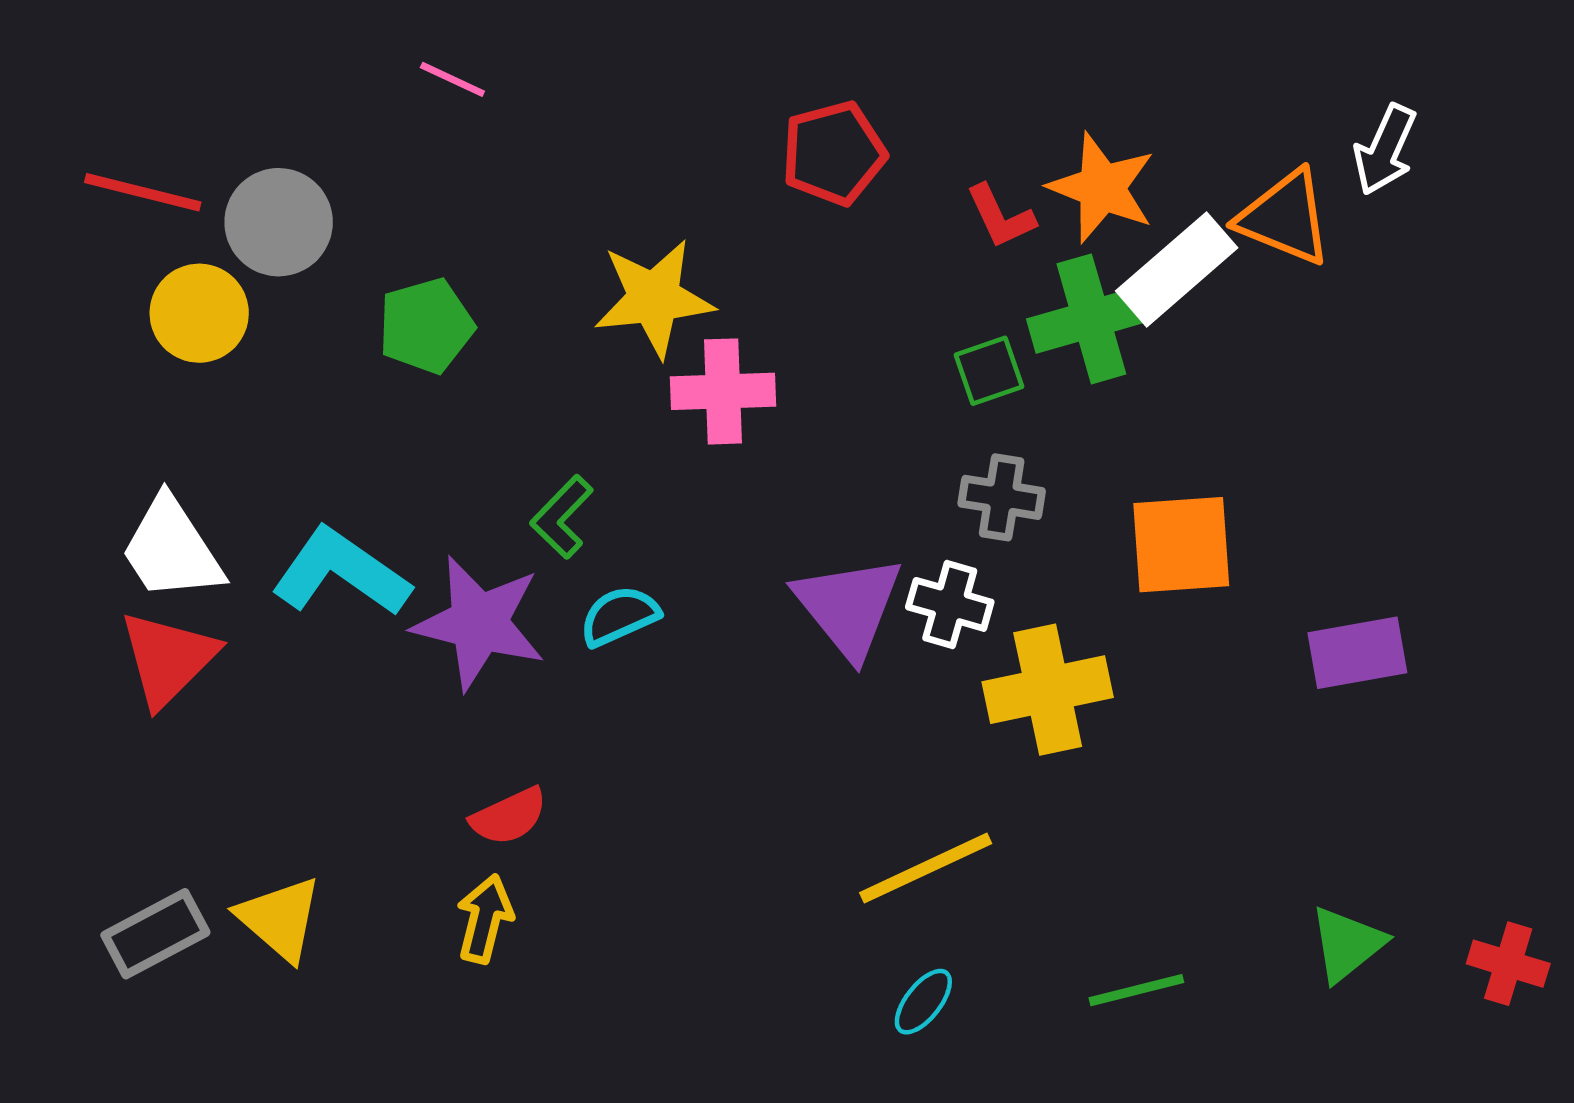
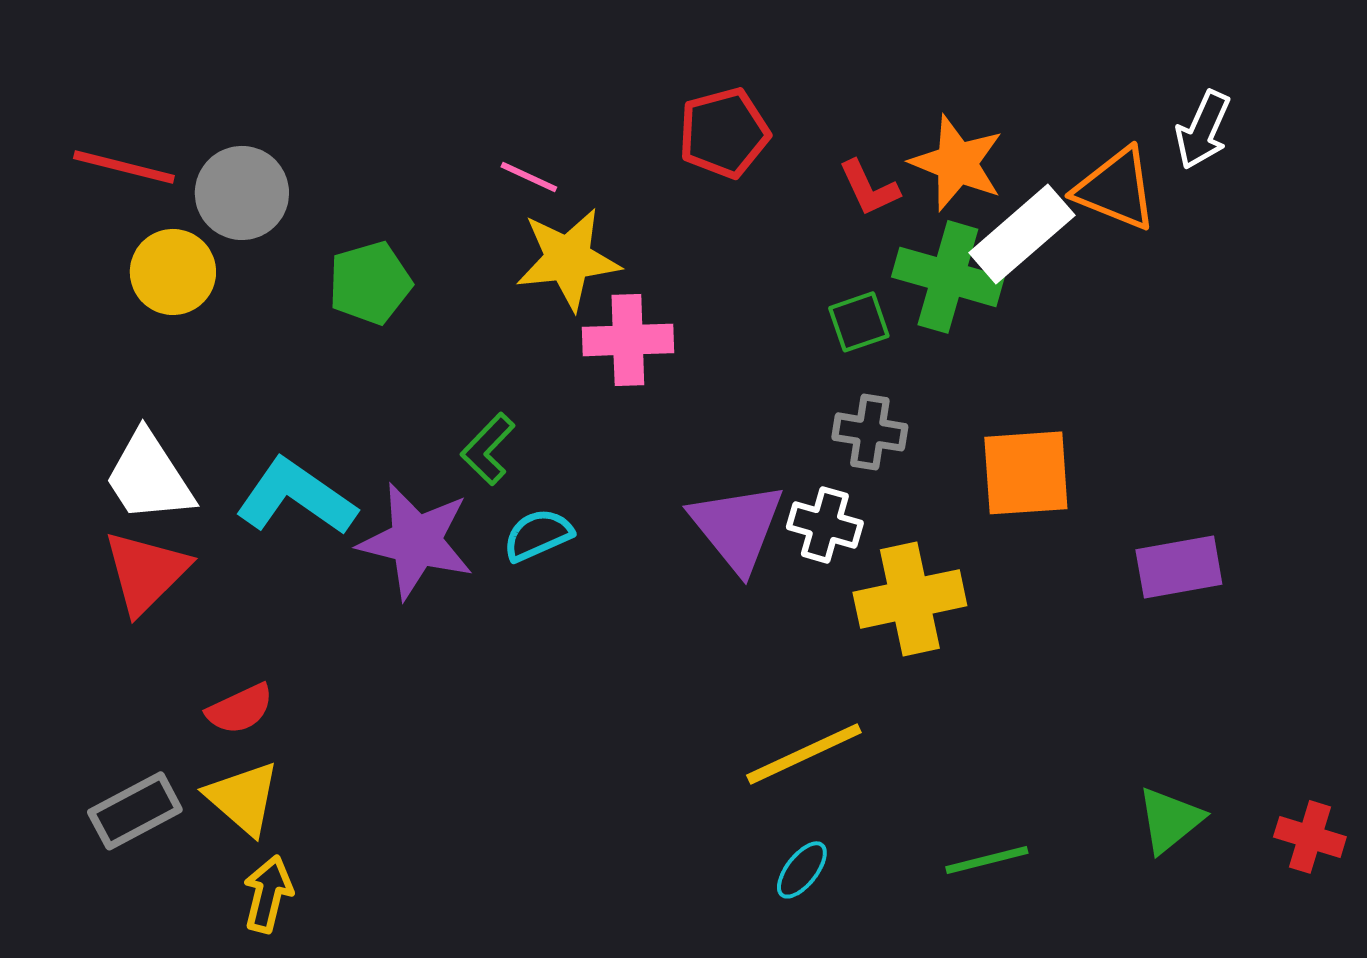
pink line: (452, 79) -> (529, 177), moved
green cross: (1091, 319) -> (948, 277), turned 32
red semicircle: (509, 816) -> (240, 709), moved
yellow arrow: (485, 919) -> (268, 894), moved

